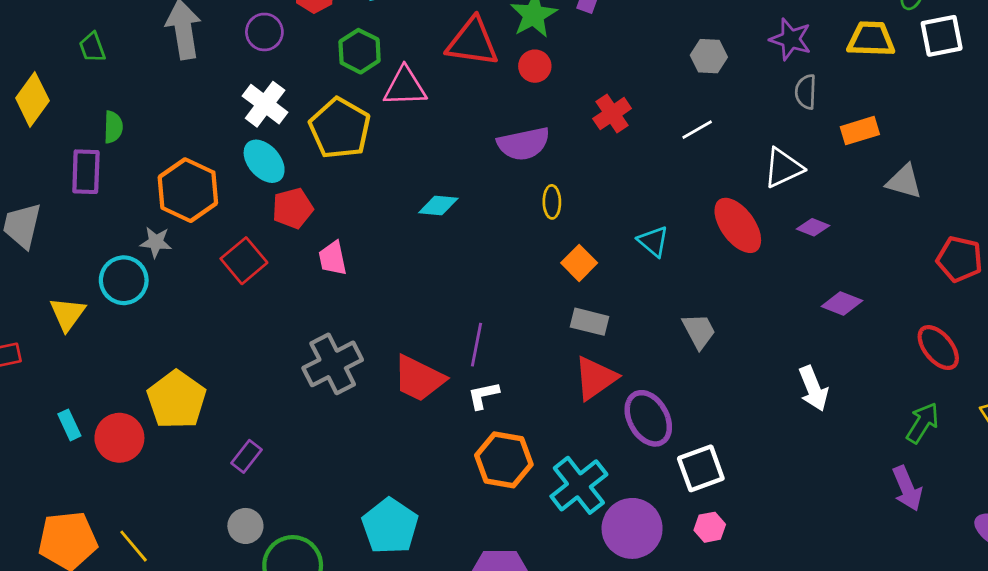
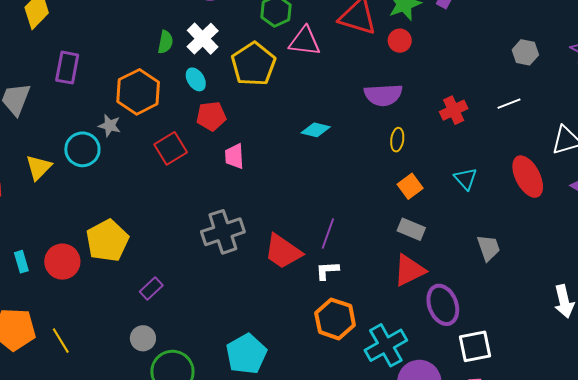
red cross: (612, 114) -> (454, 110), moved
green semicircle: (113, 127) -> (165, 42), moved
cyan ellipse: (264, 161) -> (196, 79), size x0.7
cyan rectangle: (69, 425) -> (21, 262), moved

